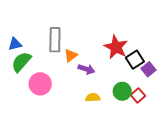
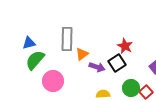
red star: (116, 47) -> (125, 46), size x0.7
black square: (135, 60) -> (117, 63), moved

